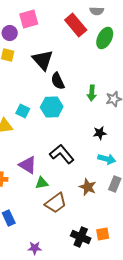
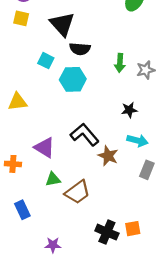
black semicircle: (58, 81) -> (80, 49), turned -60
cyan square: (23, 111) -> (46, 61), moved
green triangle: (42, 183) -> (53, 179), moved
brown star: (88, 187) -> (108, 156), moved

